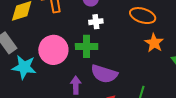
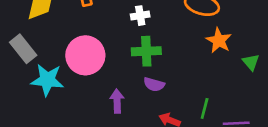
green cross: (87, 46) -> (146, 51), moved
purple semicircle: (104, 74) -> (154, 84), size x0.6

